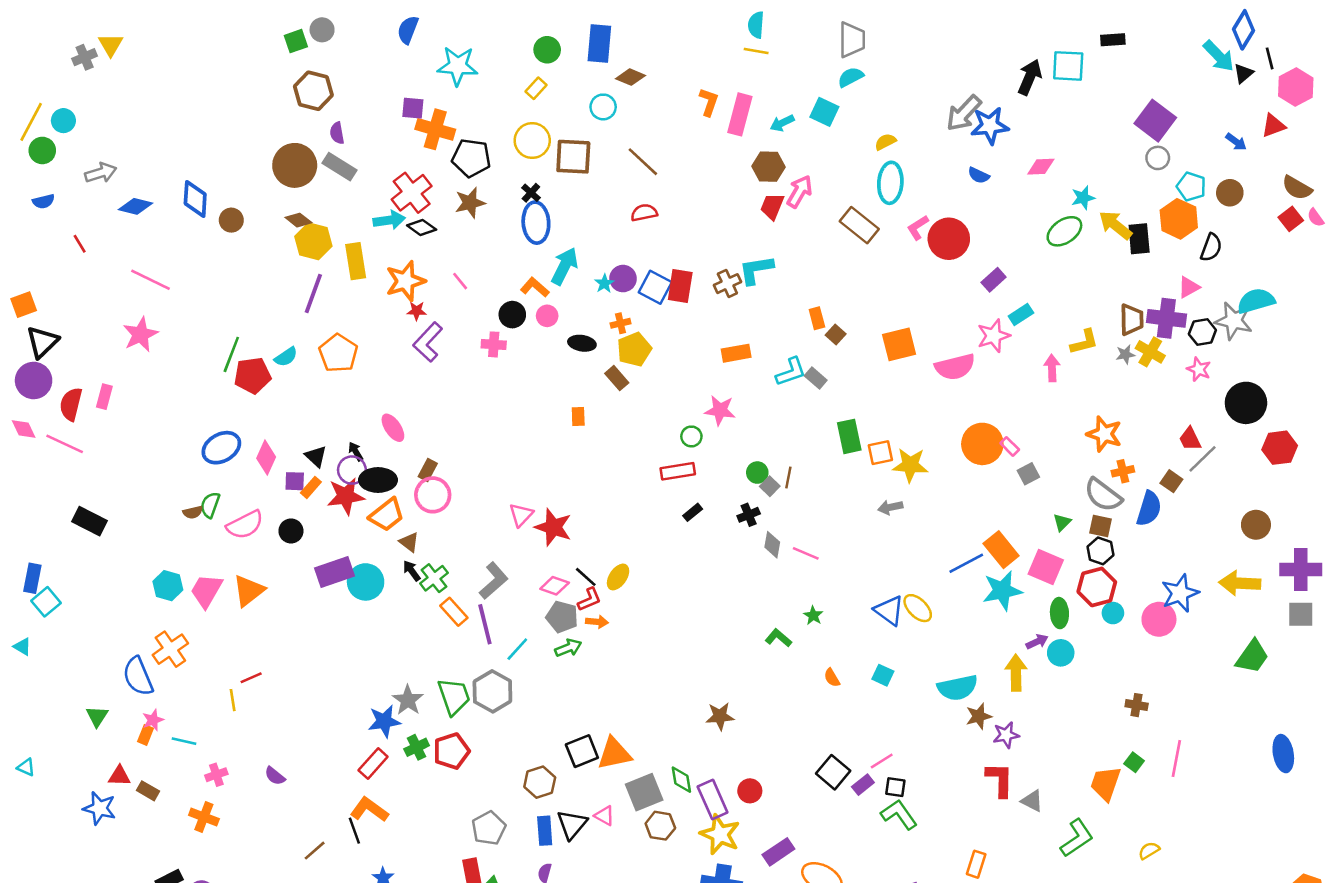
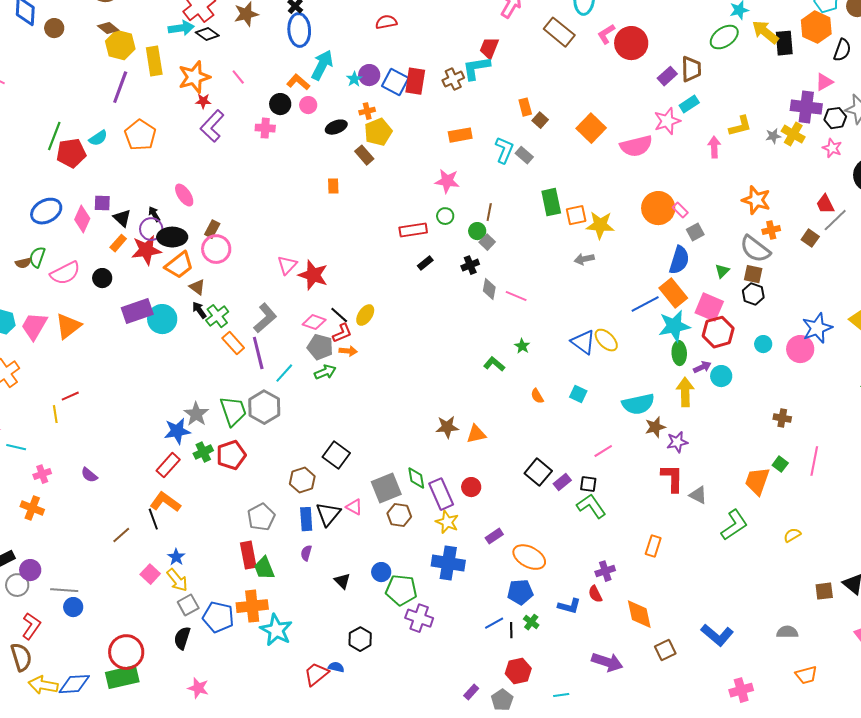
red trapezoid: (772, 206) -> (489, 48), moved
brown trapezoid: (1132, 320) -> (691, 69), moved
black ellipse: (582, 343) -> (336, 127), turned -30
orange square: (899, 344) -> (591, 128), turned -32
cyan L-shape: (791, 372) -> (504, 150), turned -48
green circle: (691, 436) -> (445, 216), moved
brown line: (788, 477) -> (489, 212), moved
purple square: (295, 481) -> (102, 203), moved
blue semicircle: (1149, 509) -> (679, 260), moved
red hexagon: (1097, 587) -> (718, 332), moved
green ellipse: (1059, 613) -> (679, 353), moved
black square: (582, 751) -> (336, 455), turned -32
orange triangle: (614, 754) -> (476, 434), moved, size x0.7
pink line: (882, 761) -> (603, 451), moved
yellow star: (720, 834) -> (447, 522), size x0.7
purple rectangle: (778, 852) -> (494, 536), size x0.7

